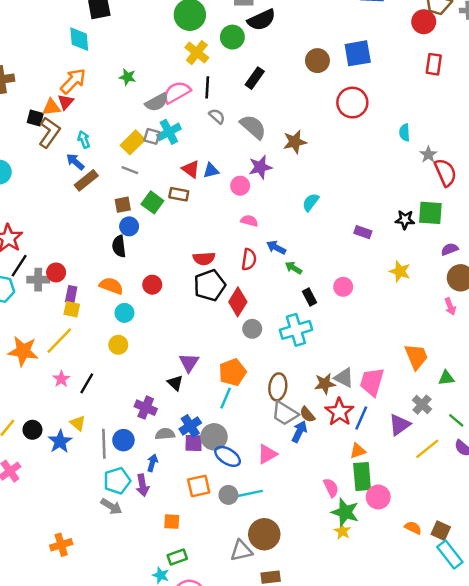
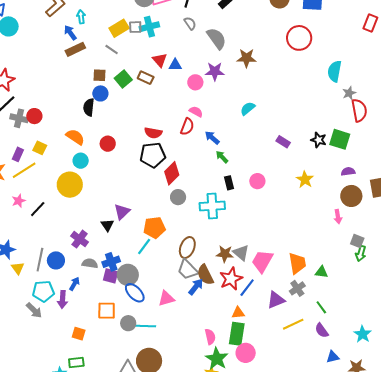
cyan semicircle: (405, 132) -> (335, 71), size x1.5
gray square: (152, 136) -> (135, 27), turned -32
red semicircle: (249, 259) -> (187, 127), moved
purple rectangle: (71, 294) -> (18, 154), moved
yellow circle: (118, 345) -> (70, 185), size x1.6
orange trapezoid: (416, 357) -> (297, 263), moved
brown semicircle: (307, 414) -> (205, 275), size x1.5
yellow triangle: (78, 423) -> (18, 268), moved

